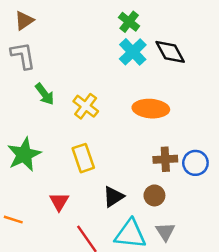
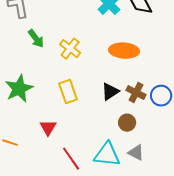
brown cross: (165, 159) -> (136, 93), turned 30
black triangle: (113, 197) -> (110, 92), moved
gray triangle: (165, 232) -> (136, 153), turned -30

